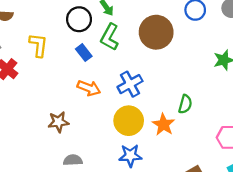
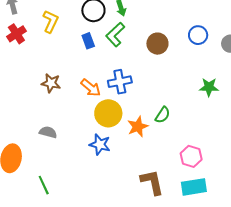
brown circle: (156, 32) -> (157, 44), size x0.7
orange arrow: (89, 88) -> (91, 88), moved
brown star: (58, 122) -> (51, 83), moved

